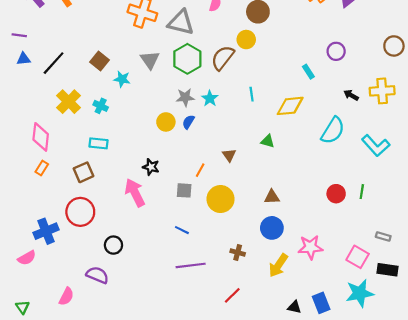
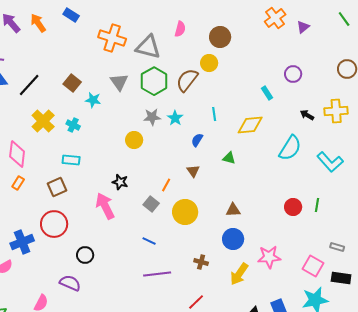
blue semicircle: (188, 122) -> (197, 140), moved
gray square: (184, 190) -> (151, 204), turned 35

